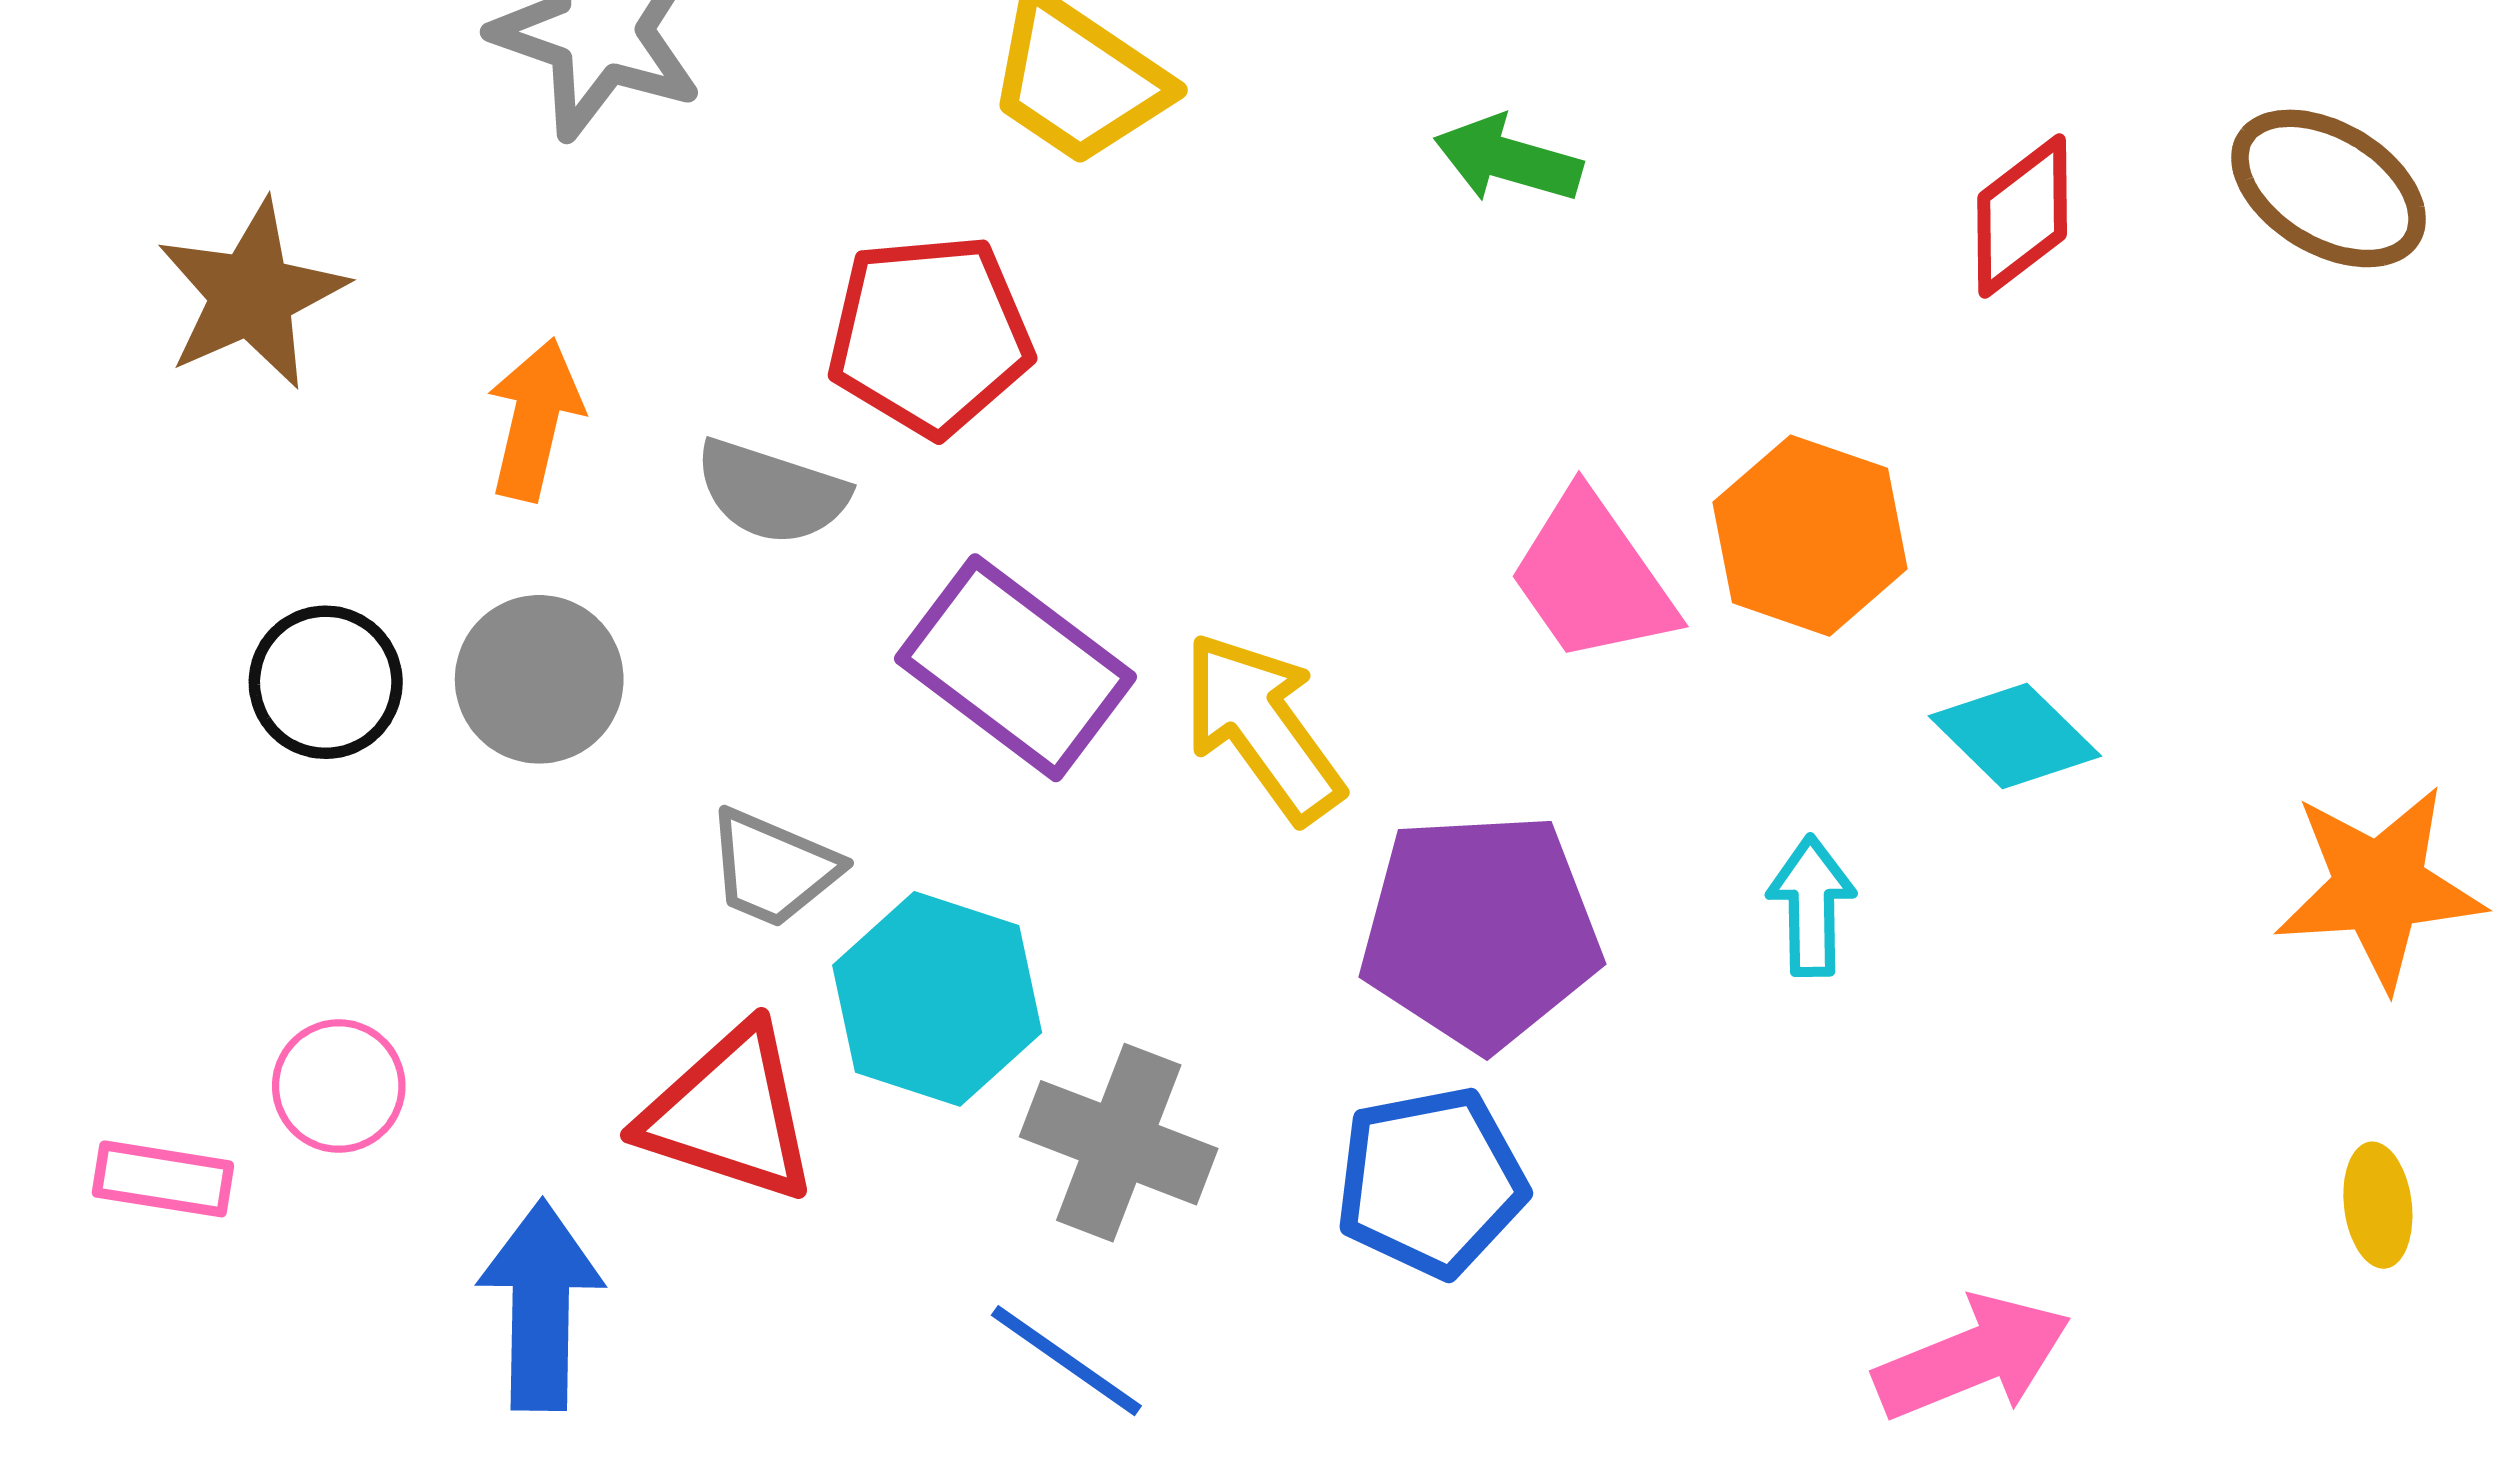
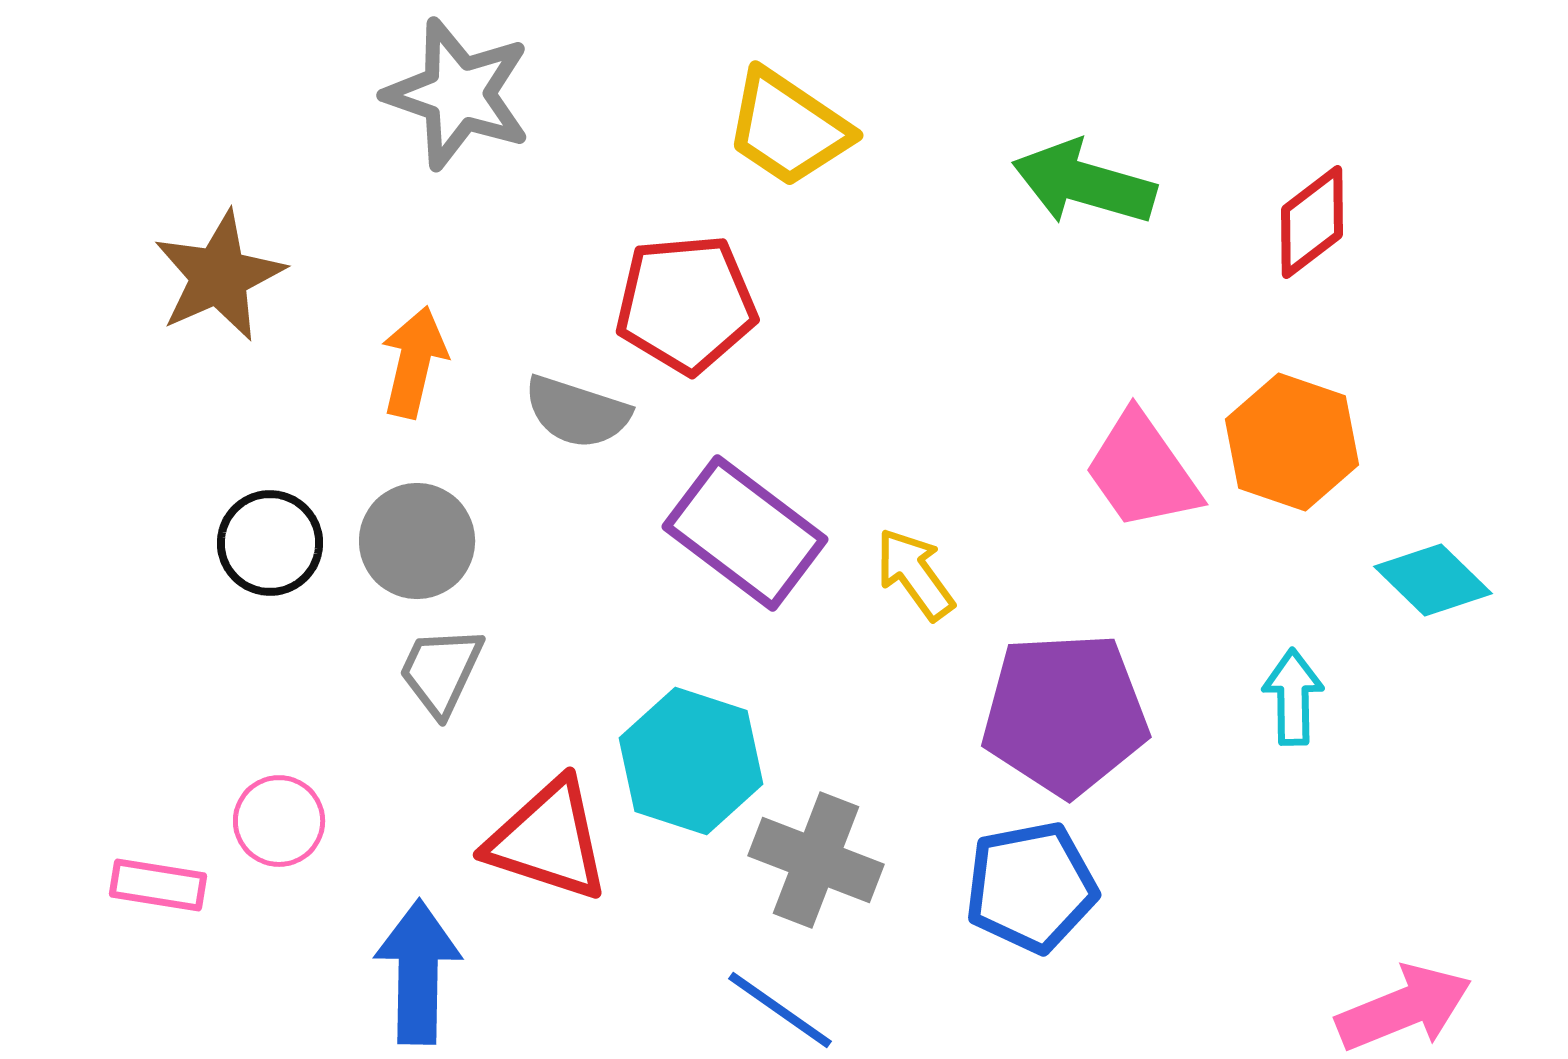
green arrow: (1508, 159) -> (1084, 183), size x1.4
red diamond: (2022, 216) -> (1312, 222), moved
yellow arrow: (1262, 727) -> (915, 574), size x0.7
gray trapezoid: (773, 868) -> (441, 671), moved, turned 92

